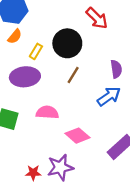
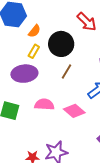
orange semicircle: (15, 36) -> (34, 31), moved
pink diamond: (78, 136) -> (74, 111), moved

